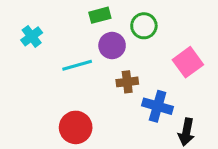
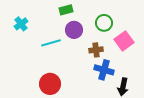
green circle: (144, 26) -> (104, 23), moved
brown cross: (127, 82) -> (96, 50), moved

